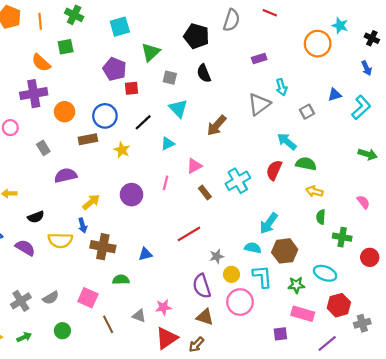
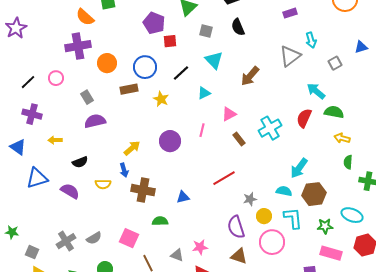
purple semicircle: (66, 175) -> (95, 121), moved
yellow semicircle: (60, 240) -> (103, 184), size x0.7

